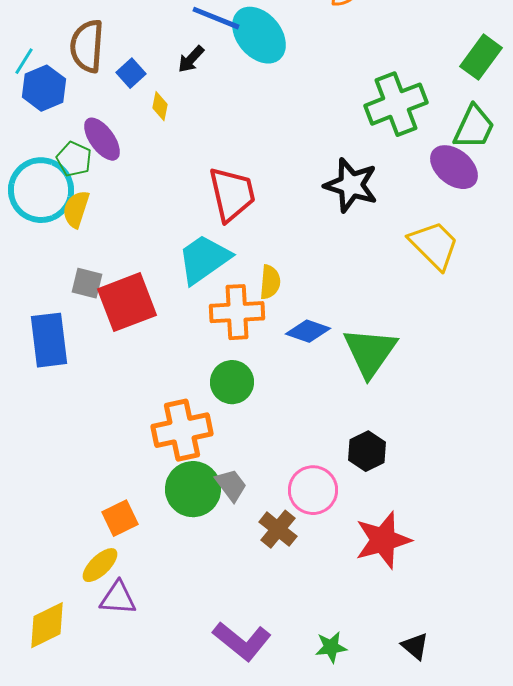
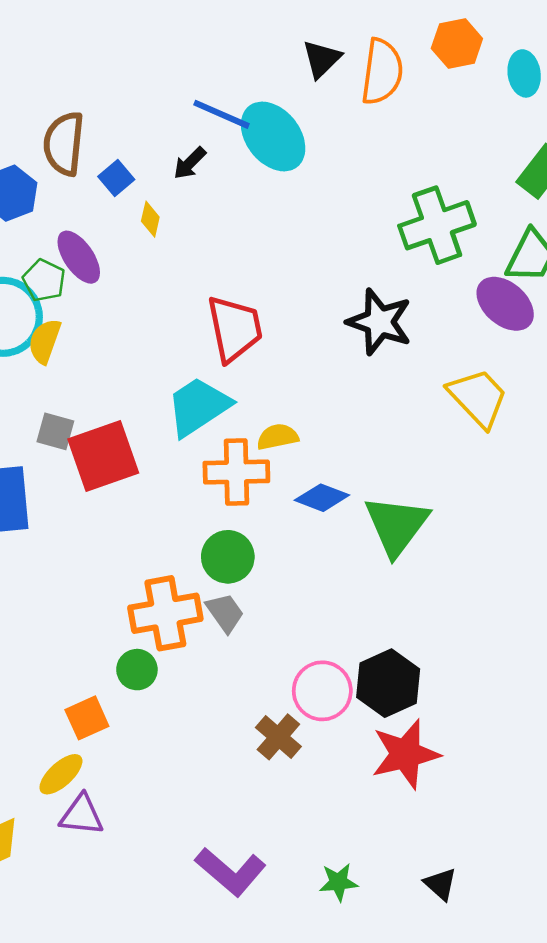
yellow semicircle: (270, 282) -> (278, 437), turned -108
black hexagon: (367, 451) -> (388, 683), moved, size x1.4
gray trapezoid: (231, 485) -> (225, 613), moved
green circle: (193, 489) -> (137, 670), moved, size x0.6

